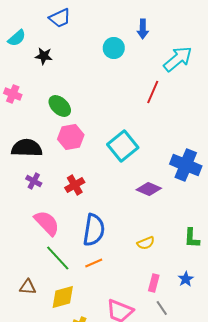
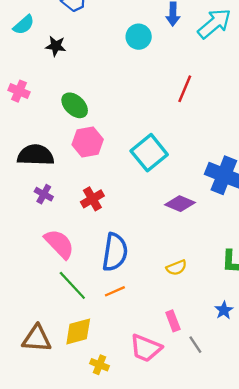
cyan arrow: (178, 59) -> (214, 24), moved
pink rectangle: (154, 283) -> (173, 321), moved, turned -36
brown triangle: (28, 287) -> (37, 339), moved, size x1.5

